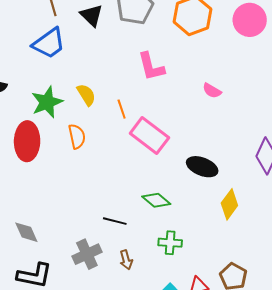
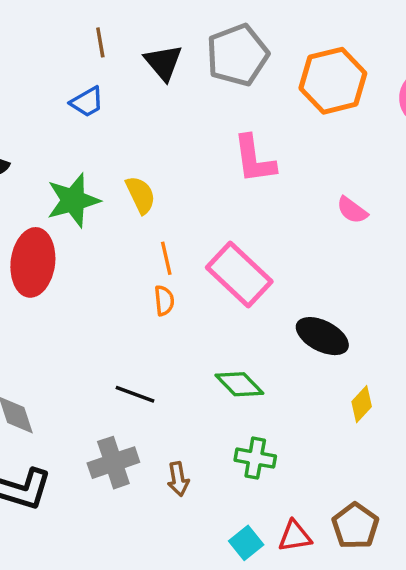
blue trapezoid: (49, 43) -> (87, 102), size x0.6
orange line: (122, 109) -> (166, 258), moved
orange semicircle: (77, 136) -> (164, 301), moved, size x0.7
yellow diamond: (229, 204) -> (362, 404), size x0.7
black line: (115, 221) -> (135, 394), moved

